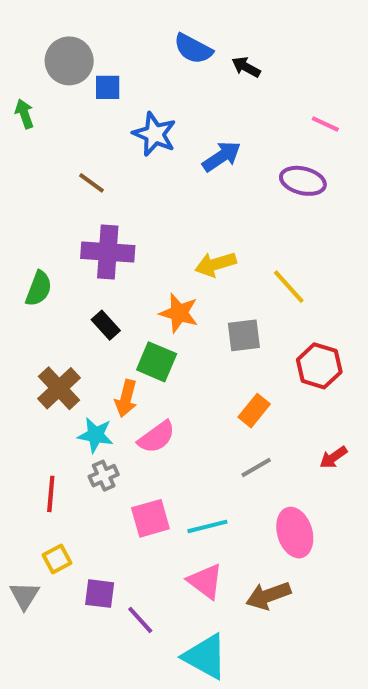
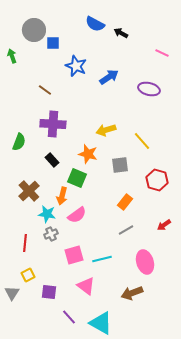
pink line: (325, 124) -> (162, 53), moved
pink triangle: (205, 581) -> (86, 286), moved
purple line: (140, 620) -> (69, 317), moved

